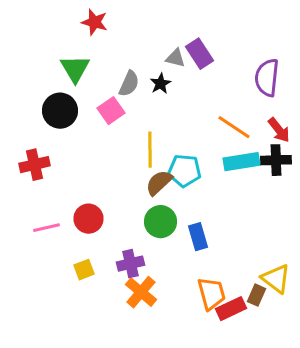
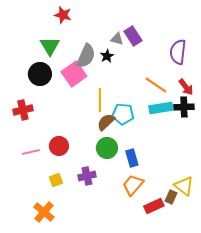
gray semicircle: (129, 84) -> (86, 56), size x1.4
pink square: (111, 111) -> (74, 74), size x1.4
orange cross: (141, 292) -> (44, 212), moved
orange trapezoid: (212, 294) -> (133, 185), moved, turned -125

